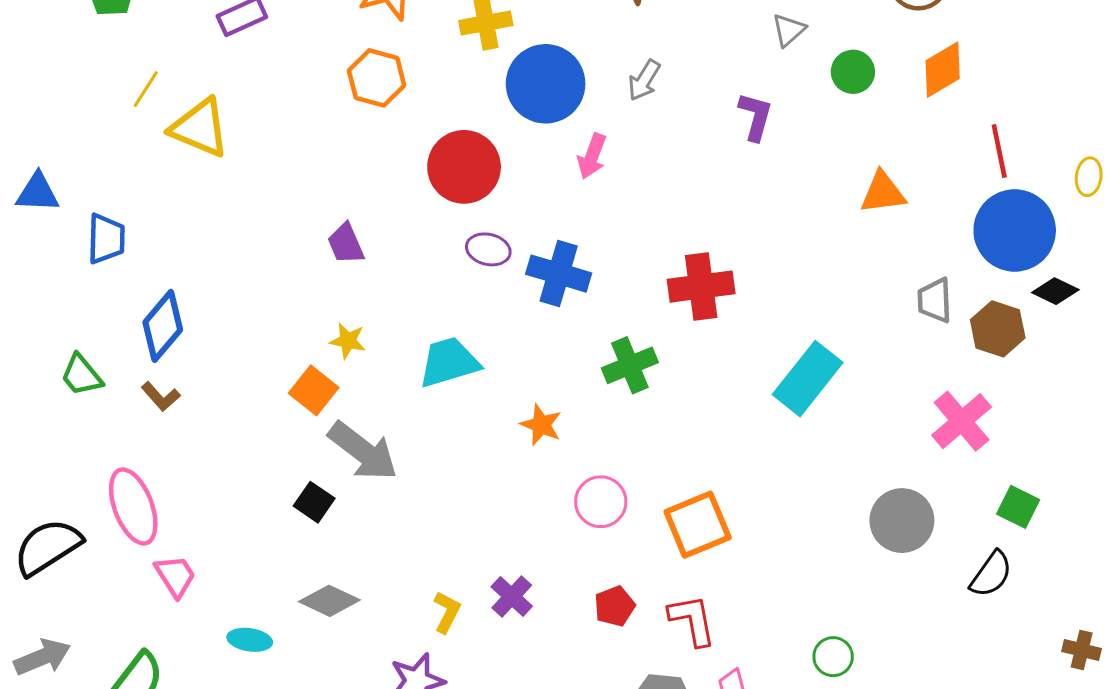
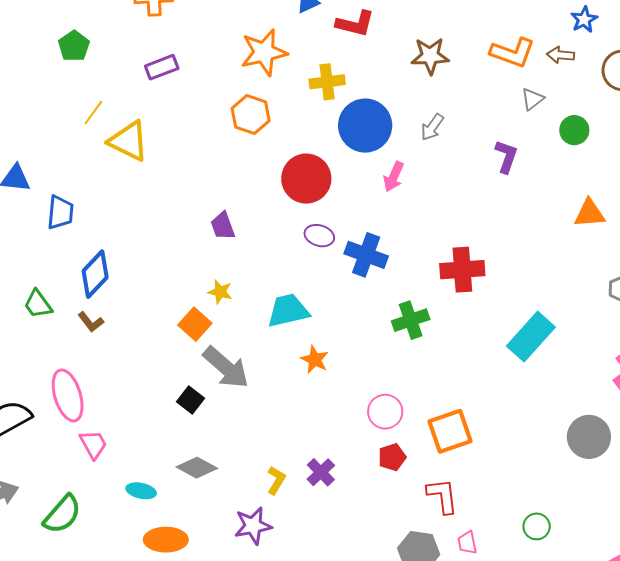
orange star: (541, 425) -> (315, 360), moved
red pentagon: (615, 606) -> (392, 457), moved

